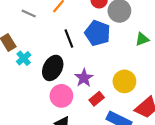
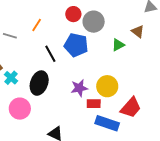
purple star: (84, 78) -> (79, 88), moved, turned 30
pink circle: (61, 96) -> (20, 109), moved
red rectangle: (97, 99) -> (94, 104), moved, turned 48

